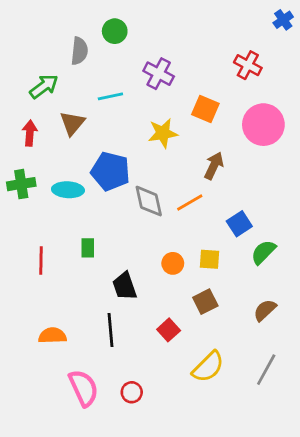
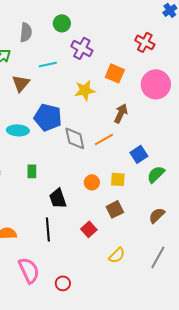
green circle: (115, 31) -> (62, 23), moved
yellow semicircle: (208, 367) -> (117, 255), size x0.7
red circle: (132, 392) -> (63, 283), moved

